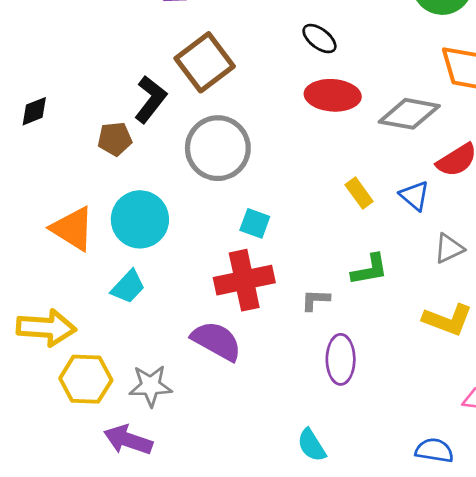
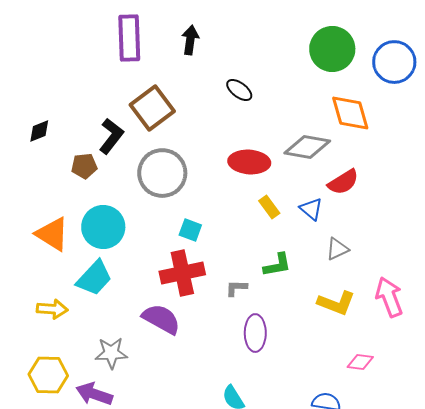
red ellipse: (333, 95) -> (249, 162), moved
black diamond: (34, 111) -> (39, 131), moved
cyan trapezoid: (128, 287) -> (94, 278), size x1.4
yellow arrow: (46, 328) -> (52, 309), moved, size x0.7
yellow hexagon: (86, 379) -> (48, 375), moved

